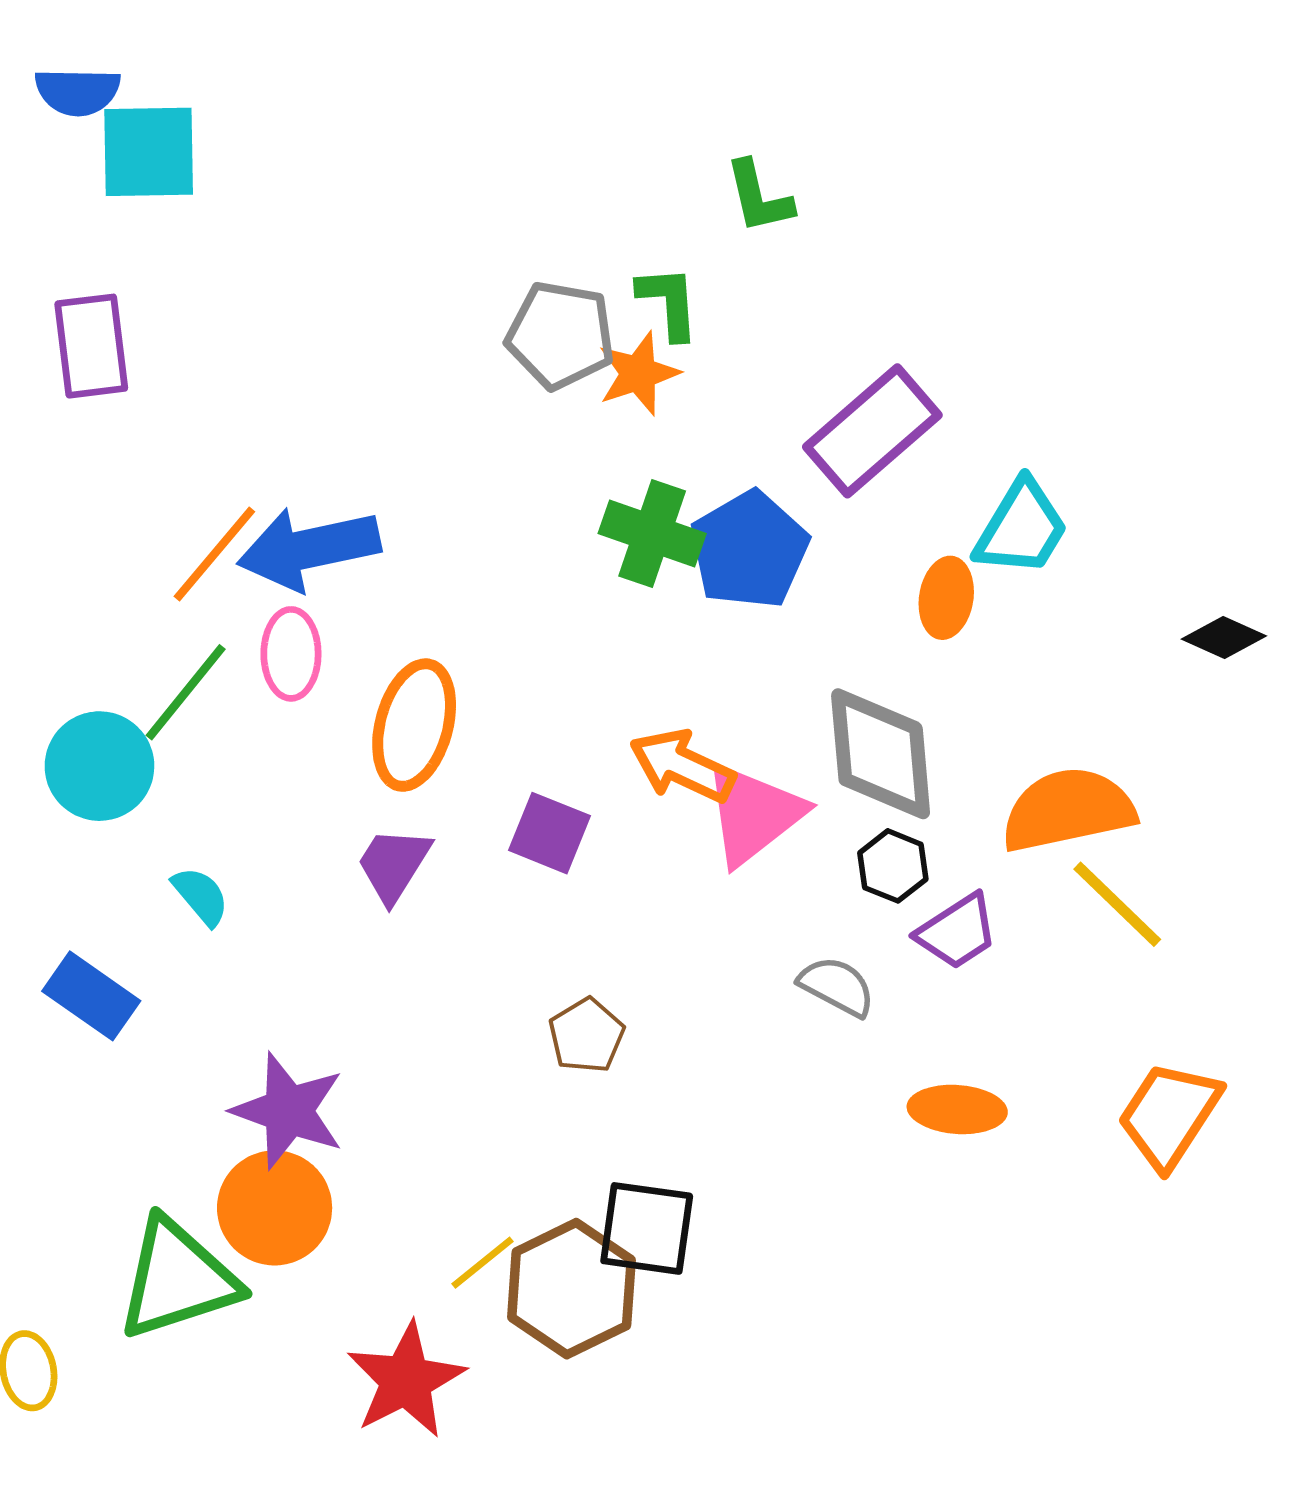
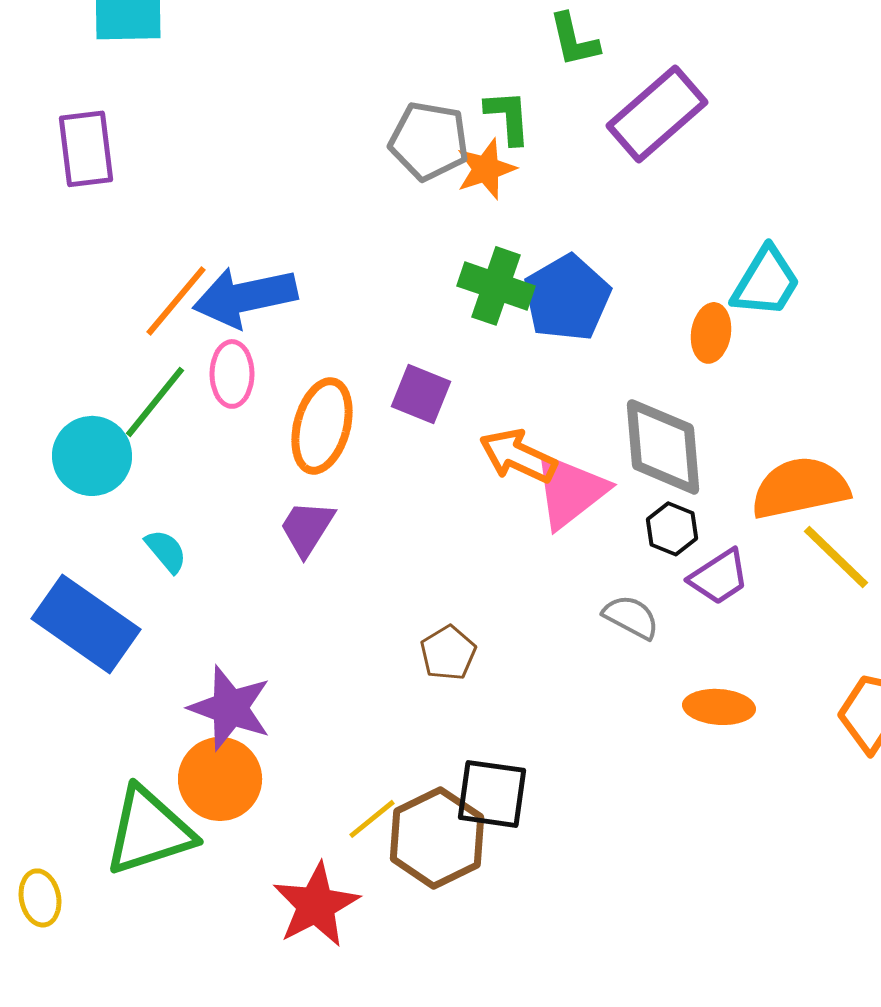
purple rectangle: (872, 431) -> (657, 114), moved
purple square: (550, 833) -> (421, 394), moved
blue rectangle: (91, 996) -> (86, 624), size x1.5

